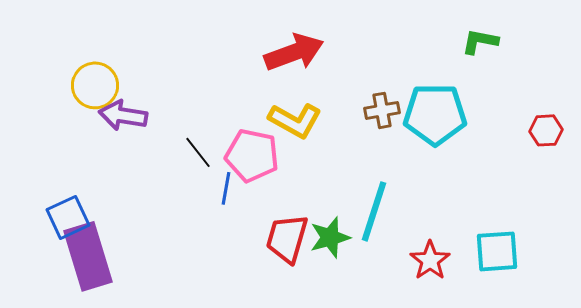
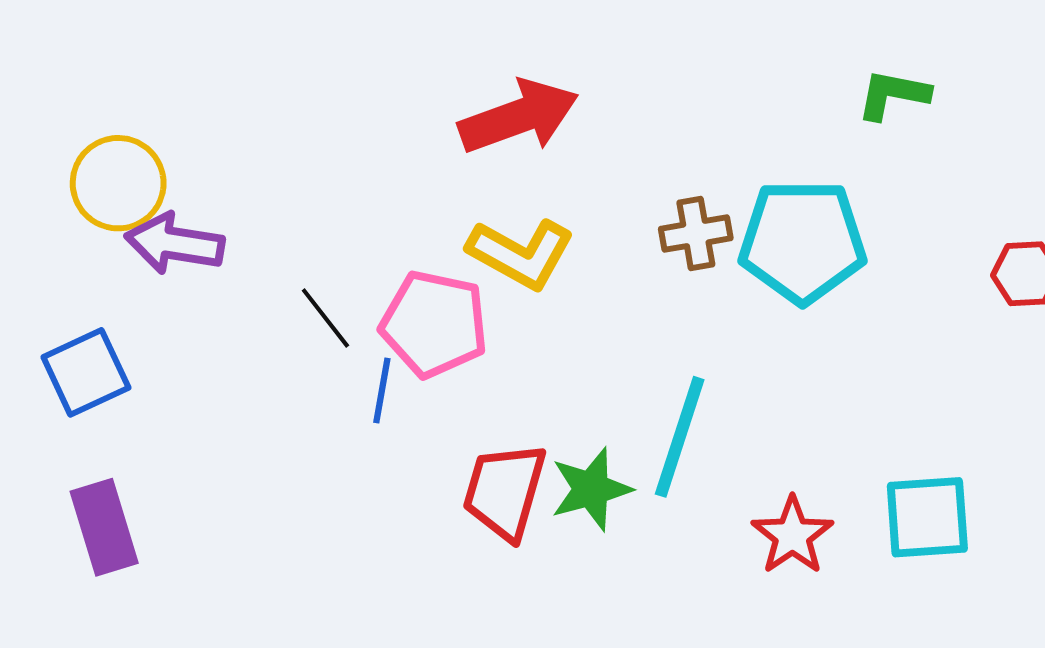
blue square: (68, 217) -> (86, 372), moved
purple rectangle: (88, 256) -> (104, 527), size x0.7

